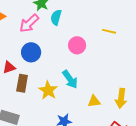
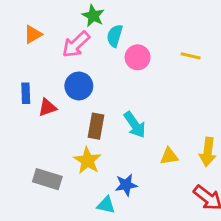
pink circle: (77, 45) -> (138, 57), moved
brown rectangle: (22, 83) -> (96, 126), moved
yellow star: (48, 90) -> (87, 161), moved

